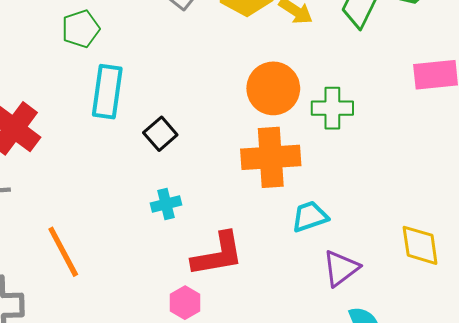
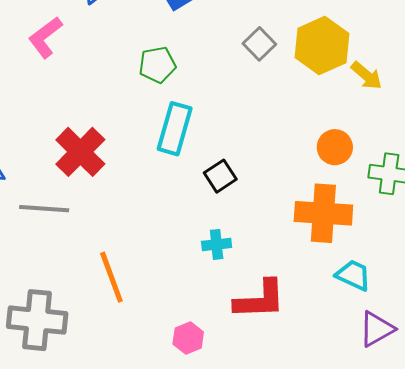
orange circle: (273, 88) -> (335, 147), size x0.7
cyan trapezoid: (310, 217) -> (353, 275), turned 36
pink hexagon: (185, 303) -> (188, 338), moved

